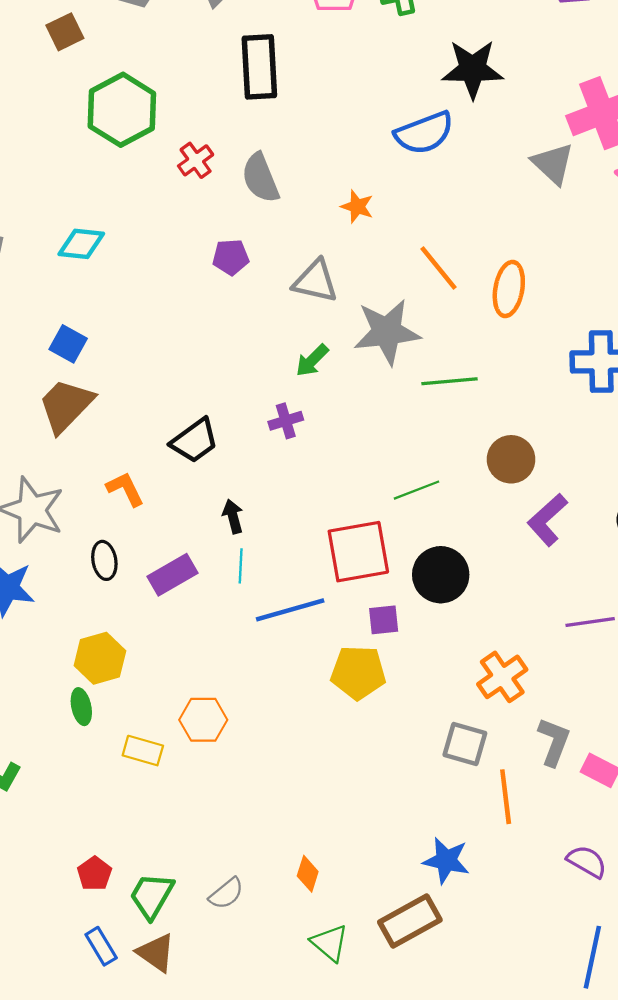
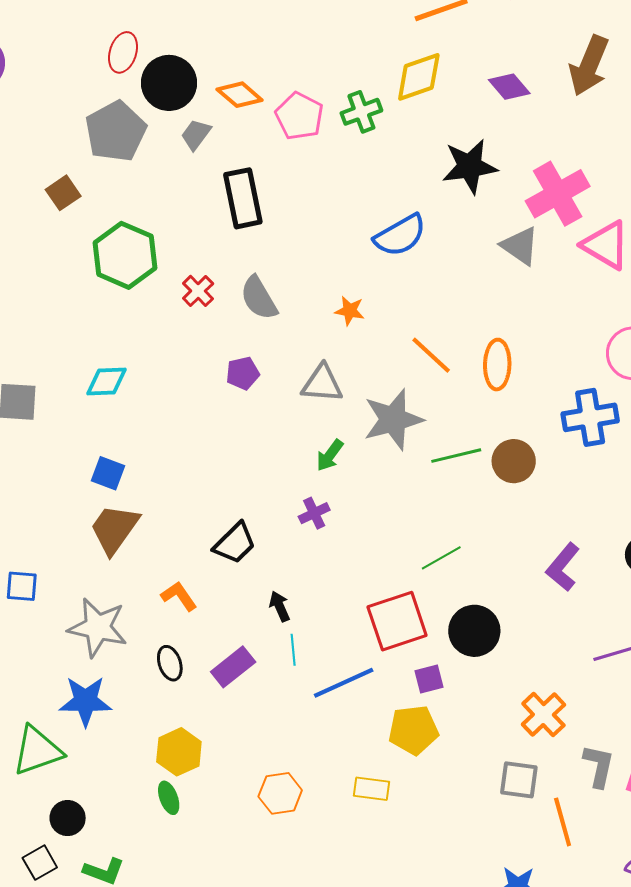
black star: (473, 69) -> (470, 166), moved
brown circle: (511, 459) -> (514, 461), moved
yellow rectangle: (143, 751) -> (372, 789), moved

